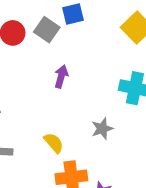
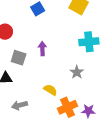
gray square: (47, 30) -> (19, 58), moved

